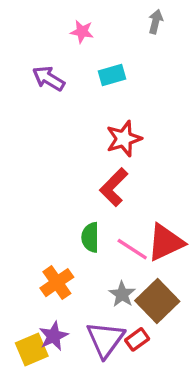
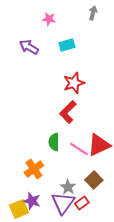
gray star: (122, 294) -> (68, 187), moved
brown square: (157, 301) -> (94, 180), size x0.7
purple star: (54, 336) -> (32, 201), turned -30

